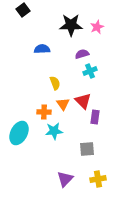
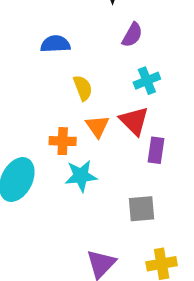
blue semicircle: (42, 49) -> (55, 44), moved
purple semicircle: (82, 54) -> (132, 35), turned 136
cyan cross: (90, 71) -> (147, 81), moved

